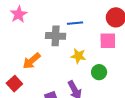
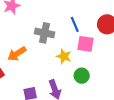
blue line: (75, 23) -> (75, 24), moved, turned 63
pink square: (108, 41) -> (86, 44), moved

